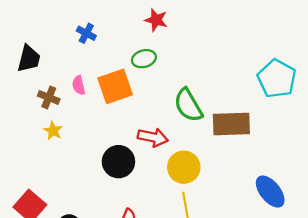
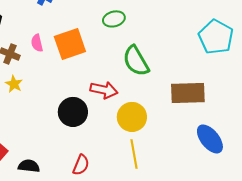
green ellipse: (144, 59) -> (114, 19), moved
brown rectangle: (231, 124) -> (188, 93), moved

